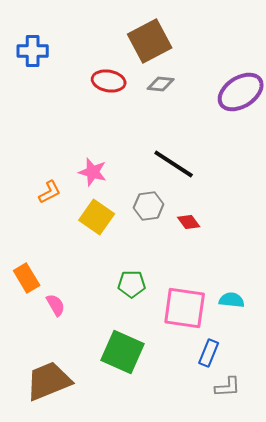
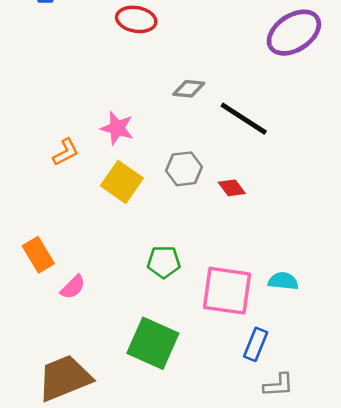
gray diamond: (161, 84) -> (189, 89), moved
black line: (174, 164) -> (244, 119), moved
pink semicircle: (56, 305) -> (73, 287), turned 75

